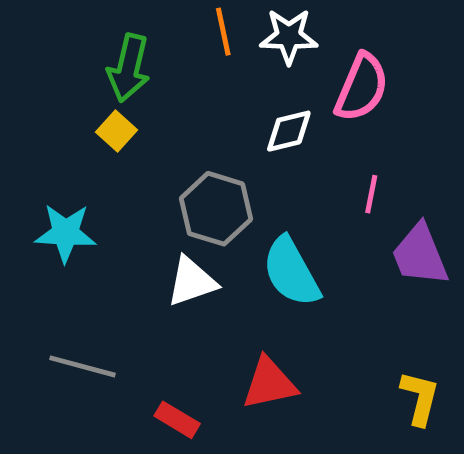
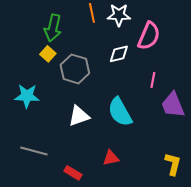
gray hexagon: (216, 209) -> (75, 69), moved
red triangle: (269, 383) -> (111, 158), size x0.7

